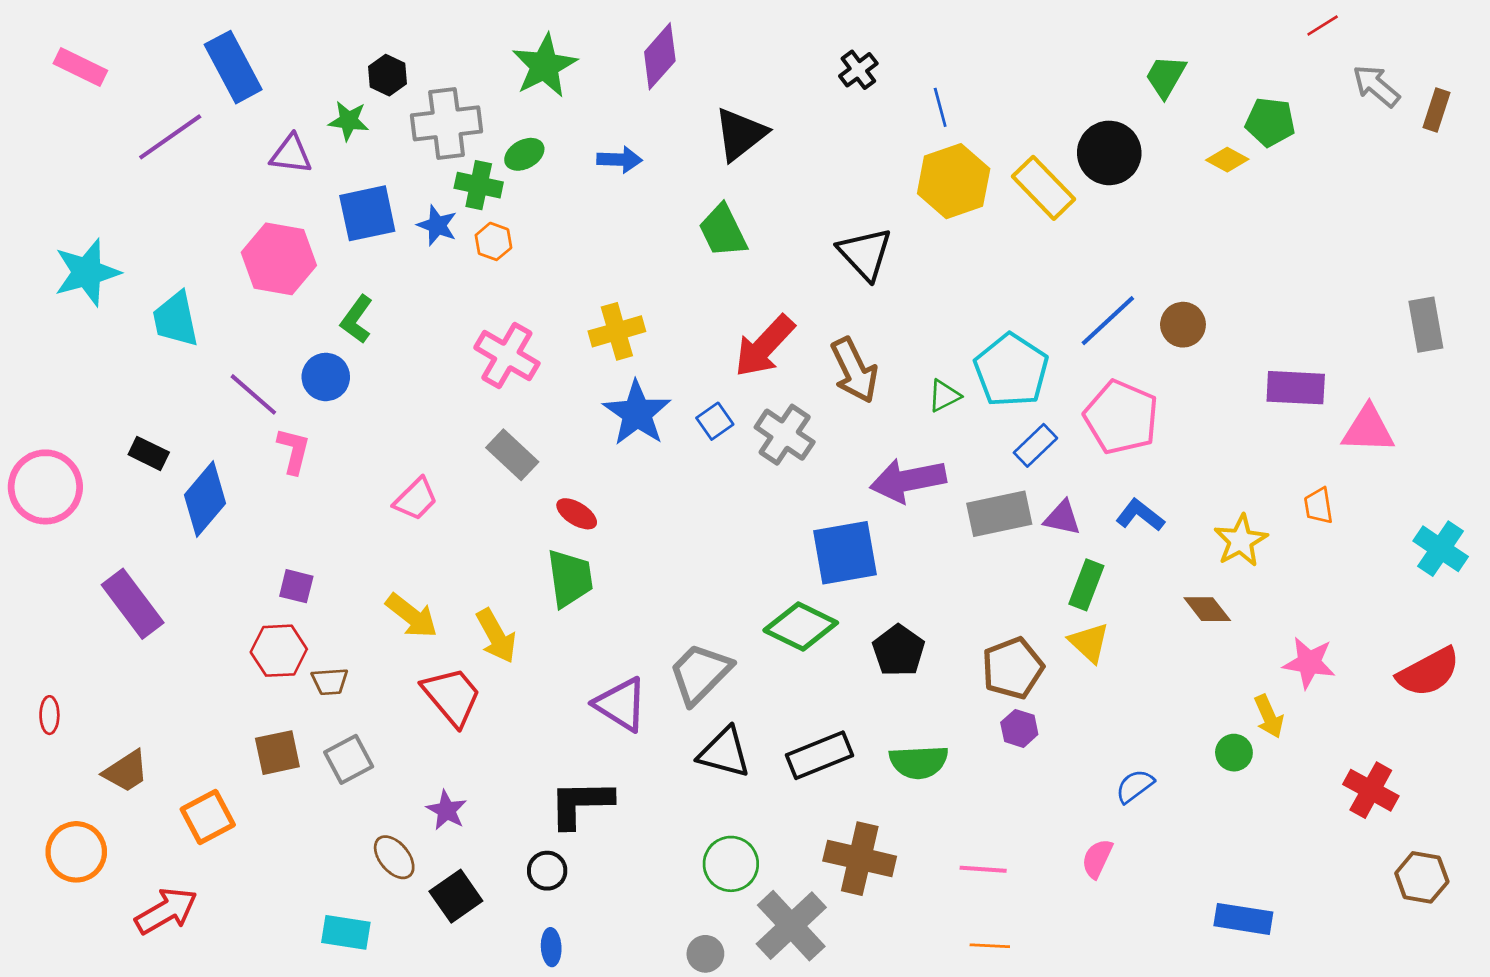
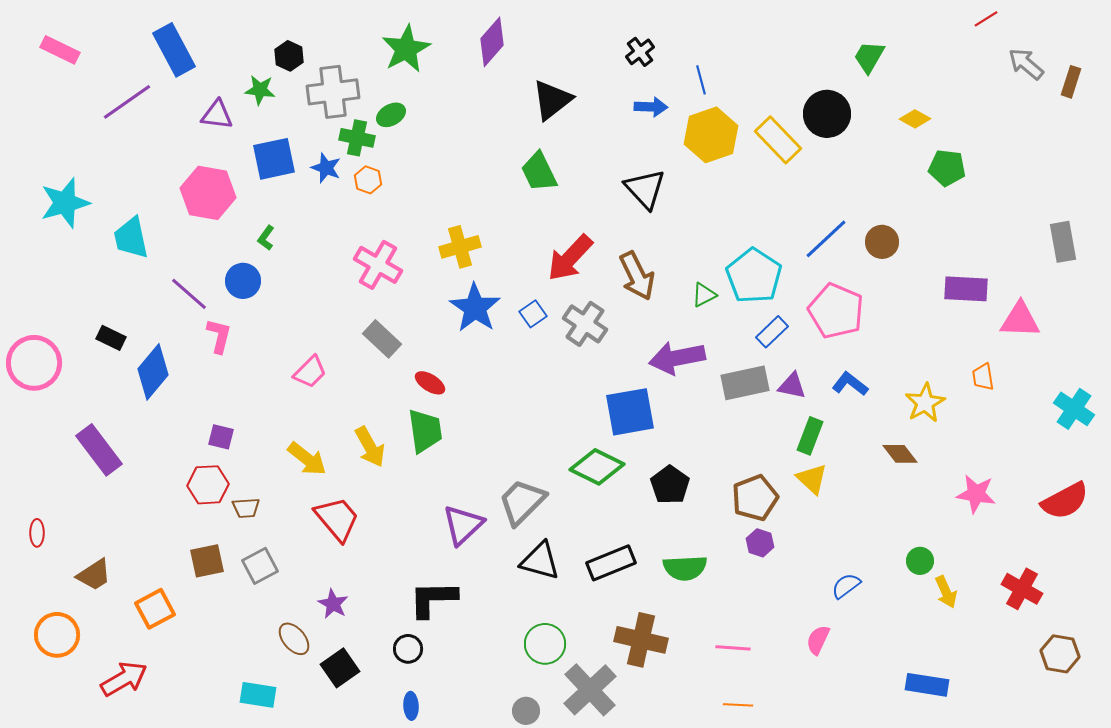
green pentagon: (1270, 122) -> (947, 168), moved
blue arrow: (620, 160) -> (651, 107), moved
green L-shape: (357, 319) -> (266, 238), size x0.7
yellow arrow: (496, 636) -> (370, 447), moved
purple triangle: (621, 704) -> (463, 525), turned 45
yellow arrow: (1269, 716) -> (946, 592), moved

